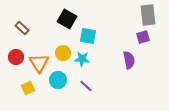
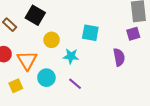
black square: (67, 19) -> (35, 15), moved
cyan square: (88, 36) -> (90, 33), moved
yellow circle: (63, 53) -> (52, 40), moved

